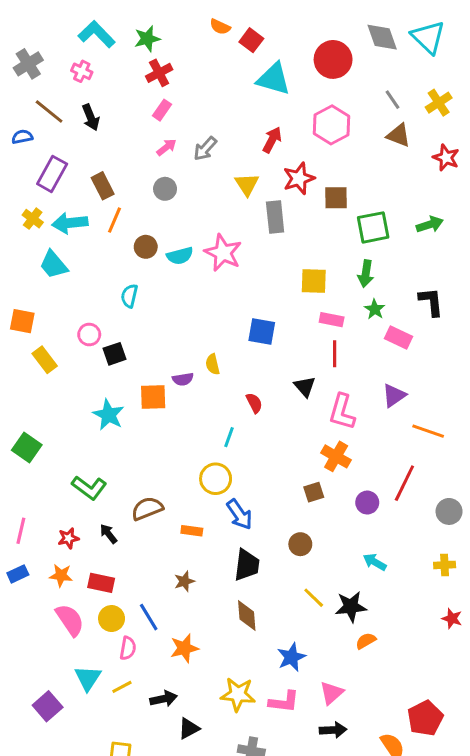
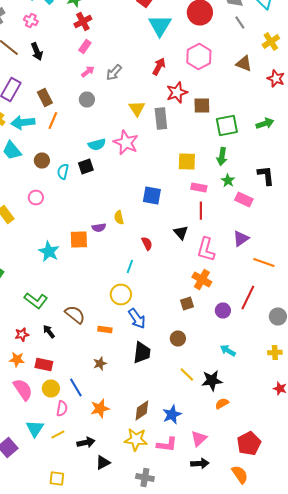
cyan triangle: (274, 79) -> (160, 26), turned 45
gray line: (393, 100) -> (240, 22), moved
yellow triangle: (247, 184) -> (137, 108), moved
brown circle: (146, 247) -> (42, 160), moved
black square: (114, 354) -> (86, 166), moved
brown semicircle: (147, 508) -> (75, 314), turned 60
brown diamond: (247, 616) -> (142, 410), moved, turned 60
red pentagon: (425, 718) -> (249, 444), moved

